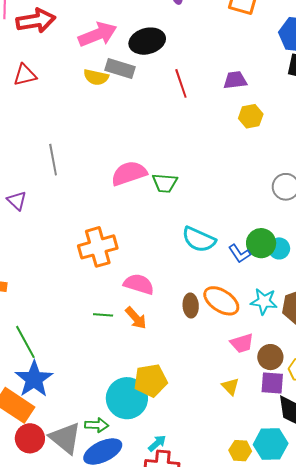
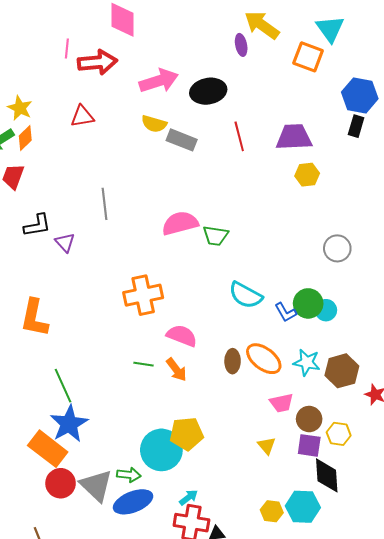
gray rectangle: (120, 68) -> (182, 140), moved
purple trapezoid: (235, 80) -> (294, 137), size x1.5

